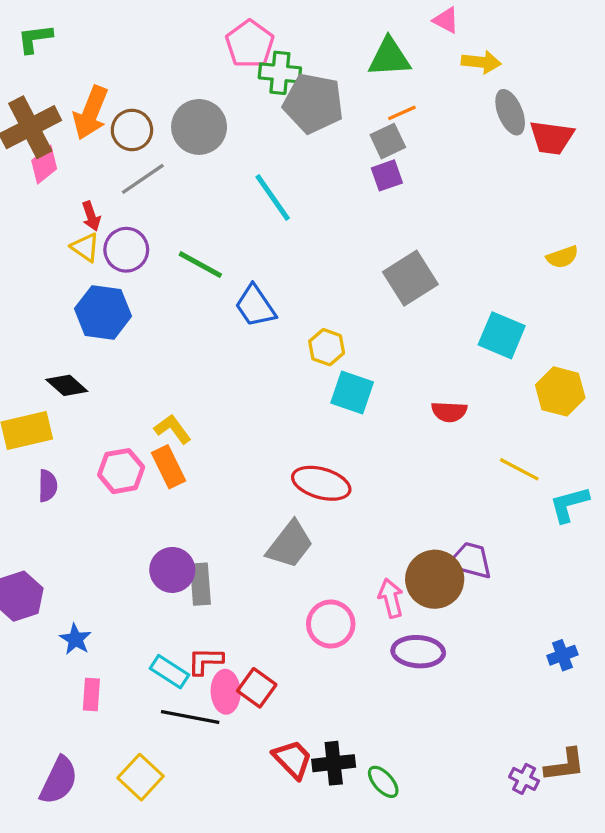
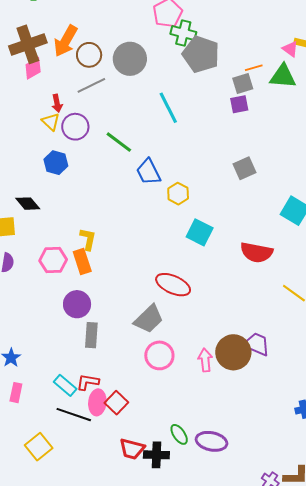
pink triangle: (446, 20) -> (290, 49), moved
green triangle: (389, 57) -> (283, 76), moved
gray square: (410, 278) -> (245, 168), size x0.7
blue hexagon: (103, 312) -> (56, 163), size x0.7
yellow hexagon: (327, 347) -> (178, 194), moved
red semicircle: (449, 412) -> (257, 252), size x1.5
yellow L-shape: (173, 429) -> (88, 239), turned 40
purple circle: (172, 570) -> (77, 304), moved
pink circle: (331, 624) -> (159, 355), moved
purple ellipse: (418, 652) -> (212, 441), moved
red trapezoid: (293, 759) -> (132, 449), turned 140
green ellipse: (383, 782) -> (179, 434), moved

